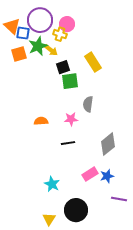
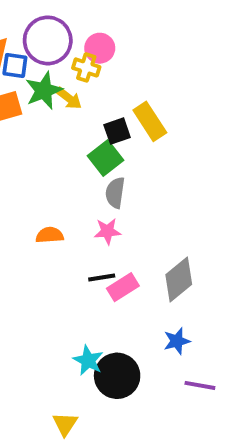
black square: (63, 67) -> (117, 131), moved
green square: (70, 81) -> (106, 158), turned -30
gray semicircle: (88, 104) -> (115, 193), moved
pink rectangle: (90, 174) -> (123, 287), moved
cyan star: (52, 184) -> (88, 360), moved
black circle: (76, 210) -> (117, 376), moved

